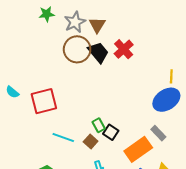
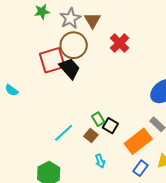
black trapezoid: (98, 52) -> (70, 68), moved
red square: (44, 101) -> (52, 60), moved
cyan line: (63, 138) -> (64, 133), turned -60

